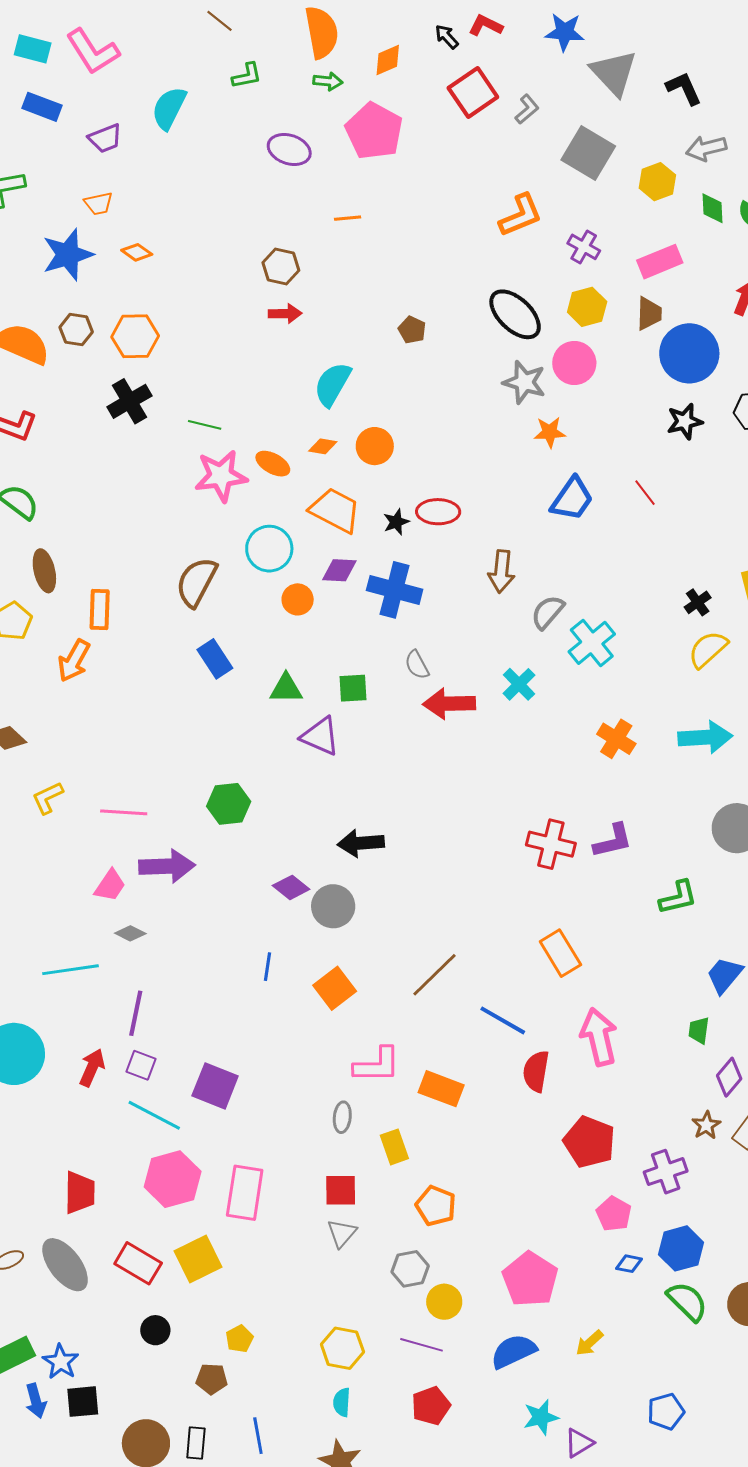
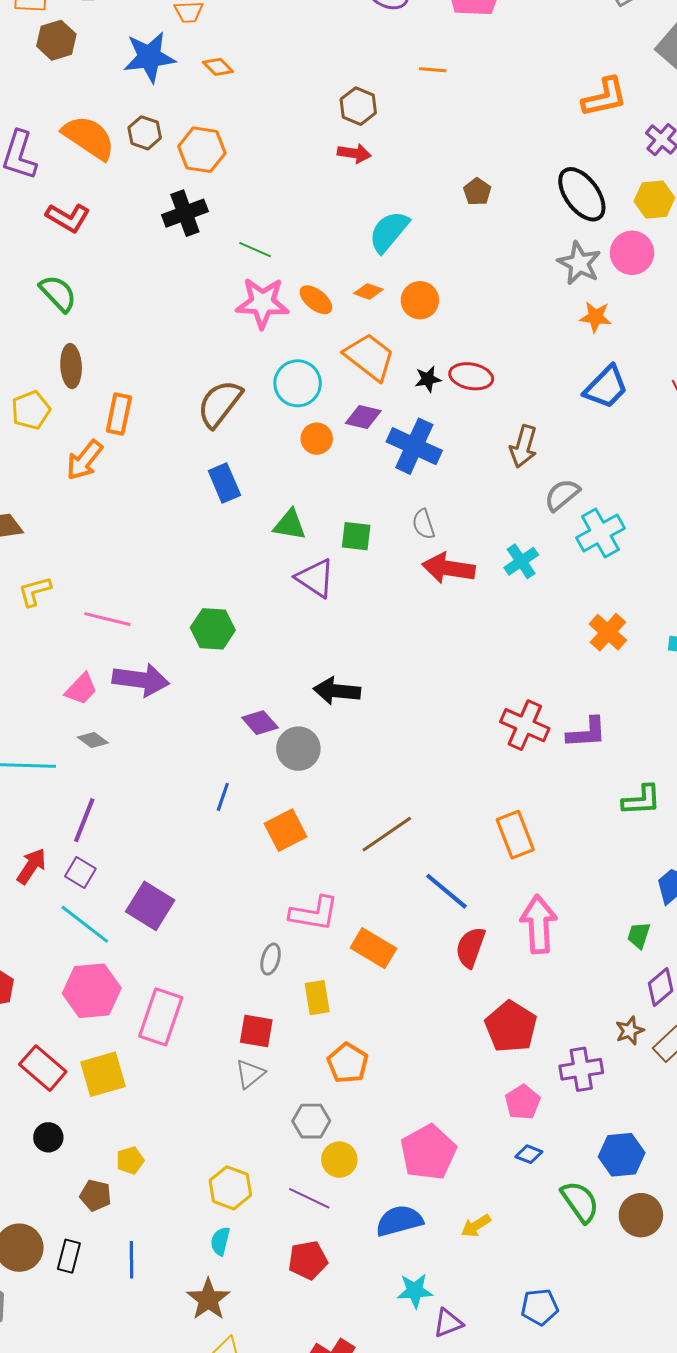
blue hexagon: (681, 1248) -> (622, 1155), moved

